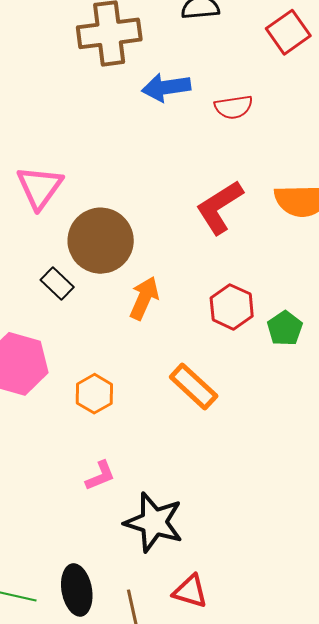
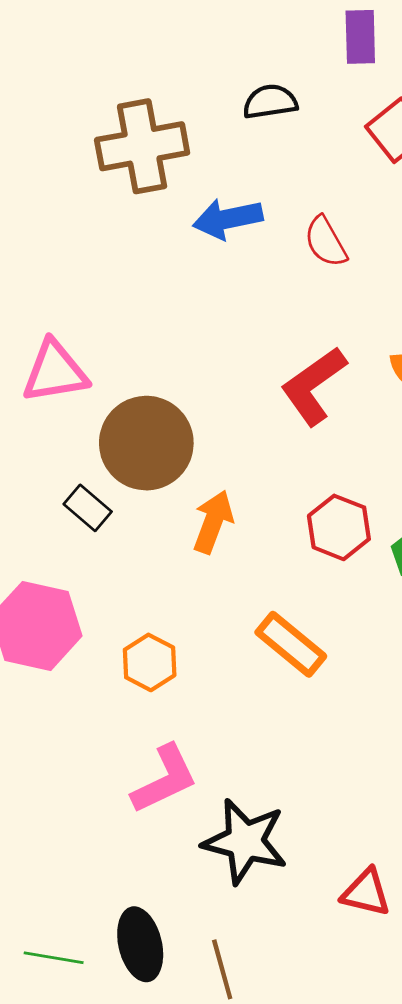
red semicircle: (234, 107) -> (326, 242), turned 72
pink triangle: (40, 187) -> (55, 372), turned 48
pink L-shape: (100, 476) -> (165, 779), size x1.6
red triangle: (190, 591) -> (366, 893), moved

